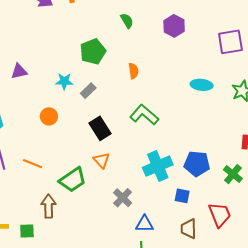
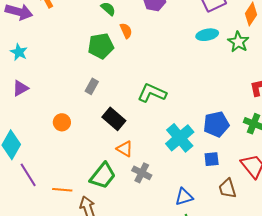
green pentagon: (93, 52) -> (101, 46), moved, turned 30
orange semicircle: (133, 71) -> (126, 31), moved
cyan star: (64, 81) -> (19, 52), moved, turned -30
cyan ellipse: (202, 85) -> (207, 35), moved
orange line: (33, 164) -> (62, 190), moved
gray cross: (123, 198) -> (142, 173), moved

